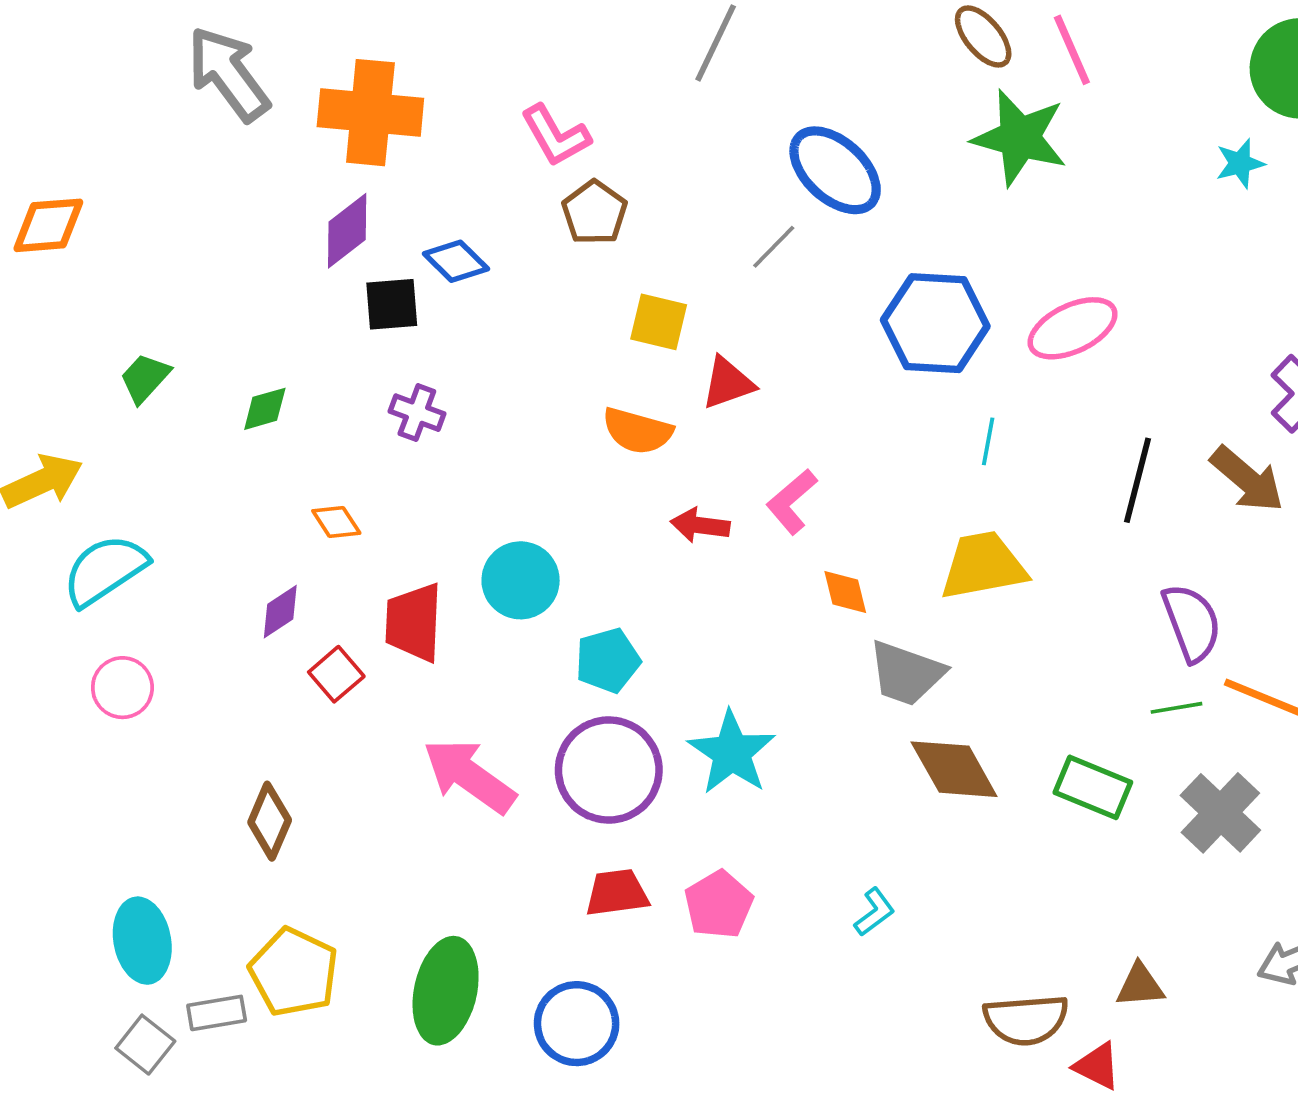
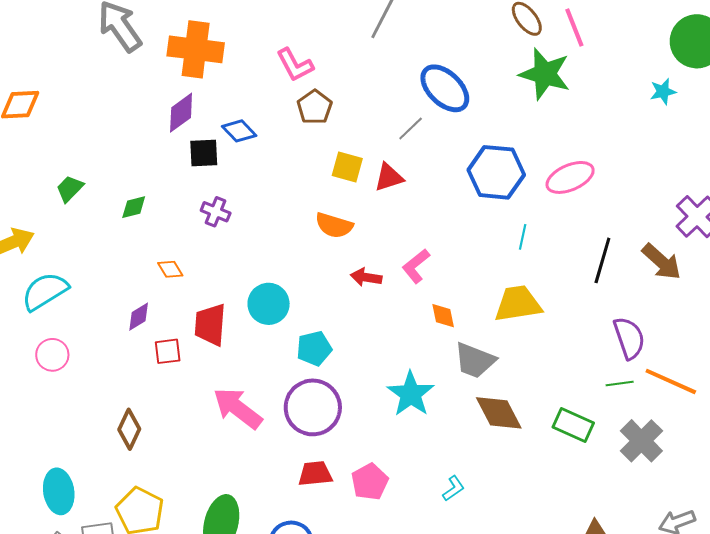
red triangle: (728, 383) -> (389, 177), moved
red square: (336, 674) -> (168, 351), turned 32
cyan star: (732, 753) -> (411, 394), moved

